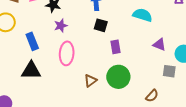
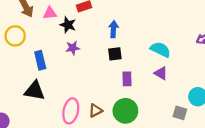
black square: (101, 25) -> (115, 54), turned -32
purple triangle: (159, 44) -> (161, 73), moved
pink ellipse: (67, 53) -> (71, 111), moved

